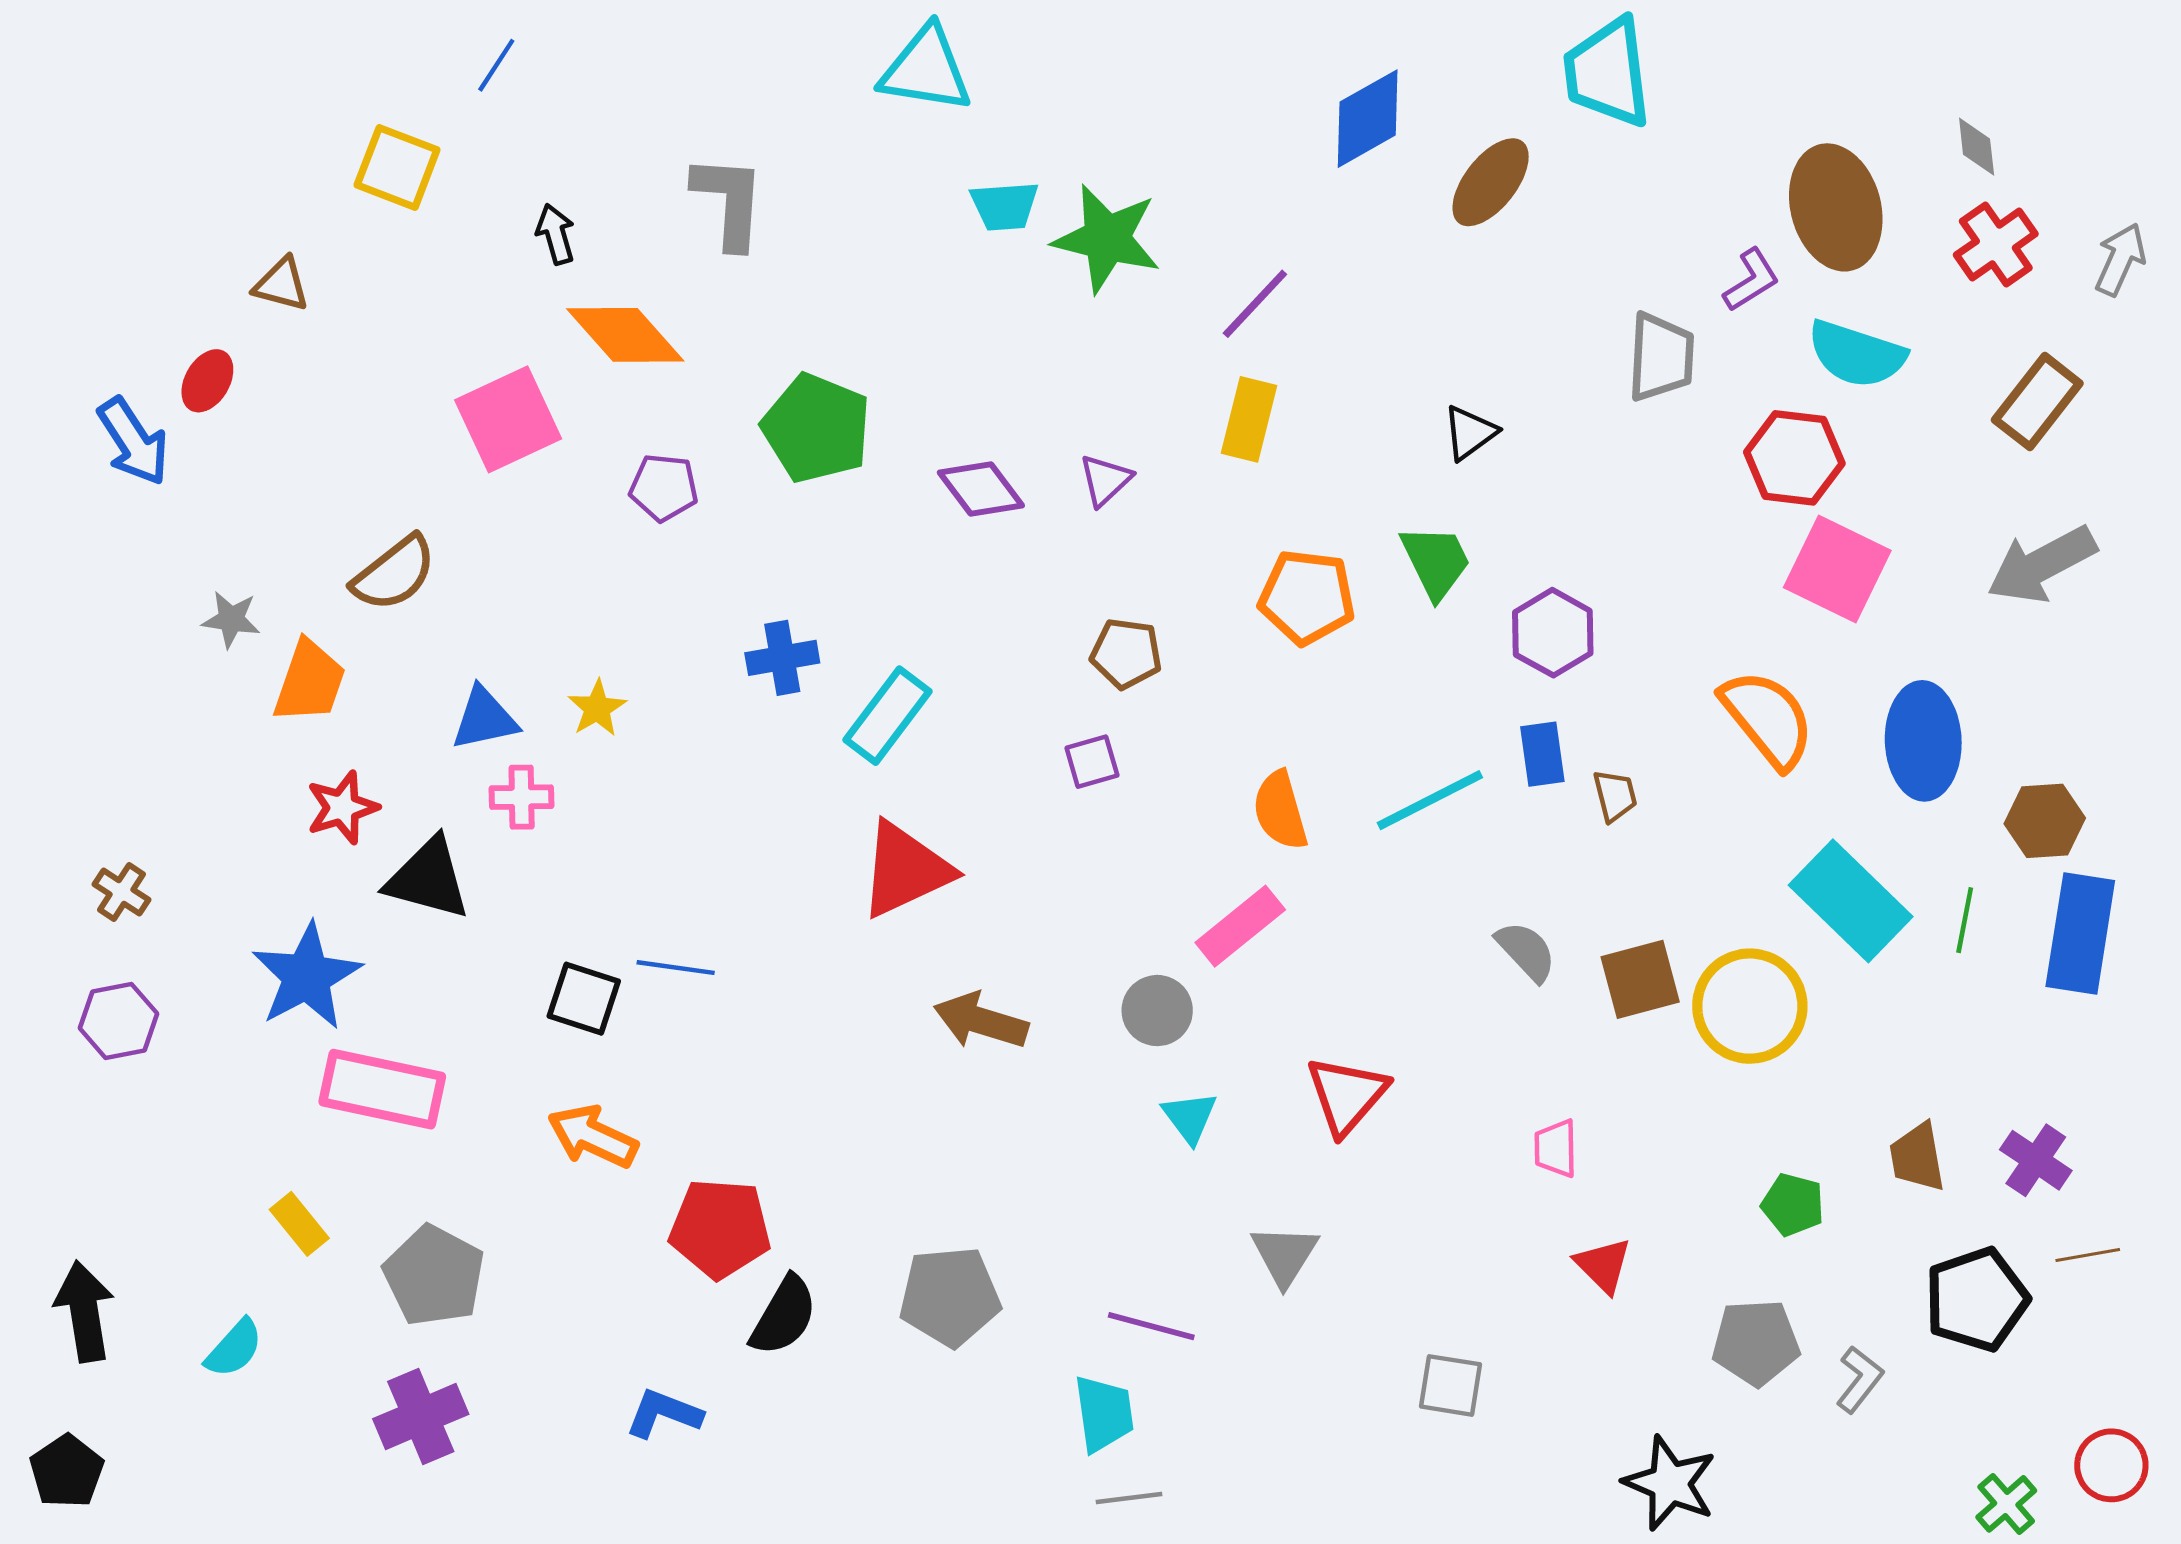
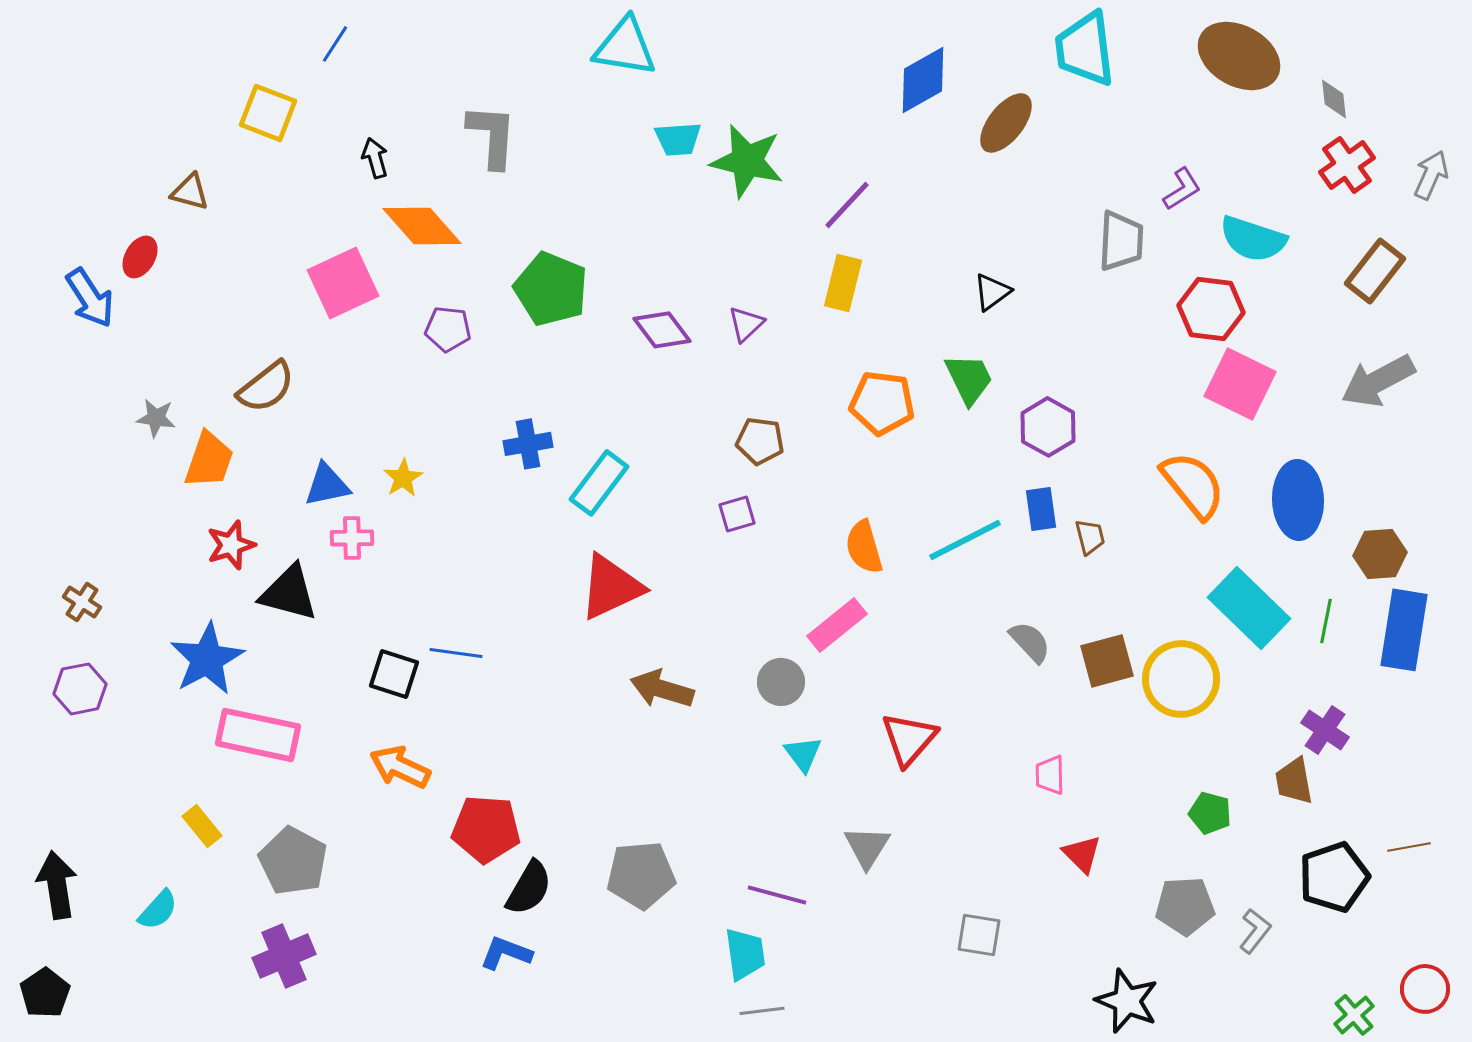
brown ellipse: (1836, 207) -> (1239, 56), moved, turned -46
purple cross: (2036, 1160) -> (1325, 730), moved
blue L-shape: (664, 1414) -> (506, 953), moved

